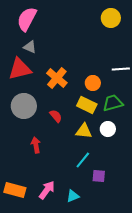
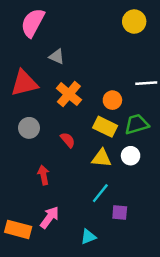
gray triangle: (30, 47) -> (57, 57), moved
gray circle: (24, 106) -> (29, 128), size x0.7
pink arrow: (47, 190) -> (50, 217), moved

